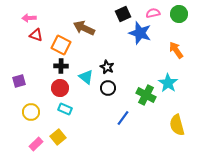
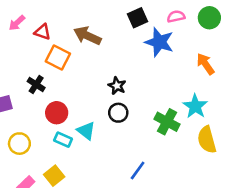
pink arrow: (29, 18) -> (17, 23), turned -40
red triangle: (36, 35) -> (43, 32), moved
black cross: (61, 66) -> (36, 84), moved, turned 32
cyan triangle: (86, 77) -> (86, 131), moved
blue line: (123, 118) -> (138, 170), moved
yellow semicircle: (177, 125) -> (207, 140), moved

